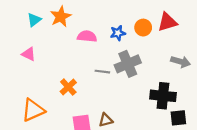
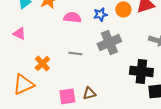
gray line: (102, 72) -> (75, 53), moved
orange cross: (68, 87) -> (42, 63), moved

